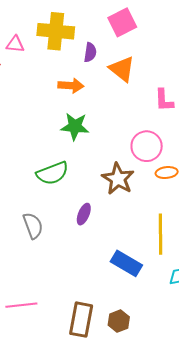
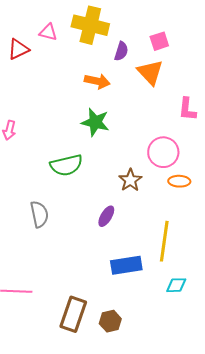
pink square: (122, 22) -> (159, 41), moved, size x0.7
brown star: (118, 179) -> (130, 180), size x0.7
purple ellipse: (84, 214) -> (106, 216), moved
blue rectangle: (126, 263) -> (126, 265), turned -48

